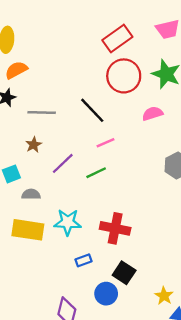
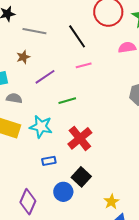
green line: (96, 173) -> (67, 101), moved
red cross: (115, 228) -> (80, 138), turned 30

